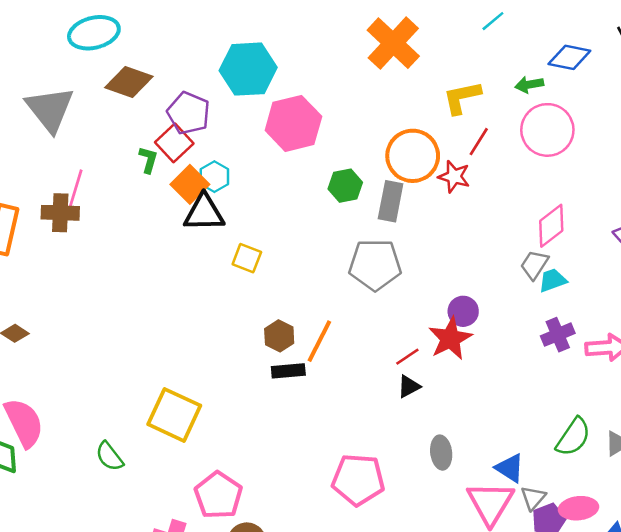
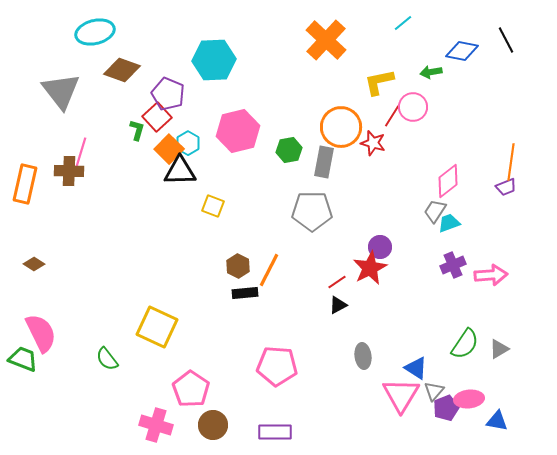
pink hexagon: (293, 123) -> (238, 131), moved
pink circle: (547, 130) -> (413, 107), moved, size x0.7
pink pentagon: (358, 480) -> (277, 366), moved

